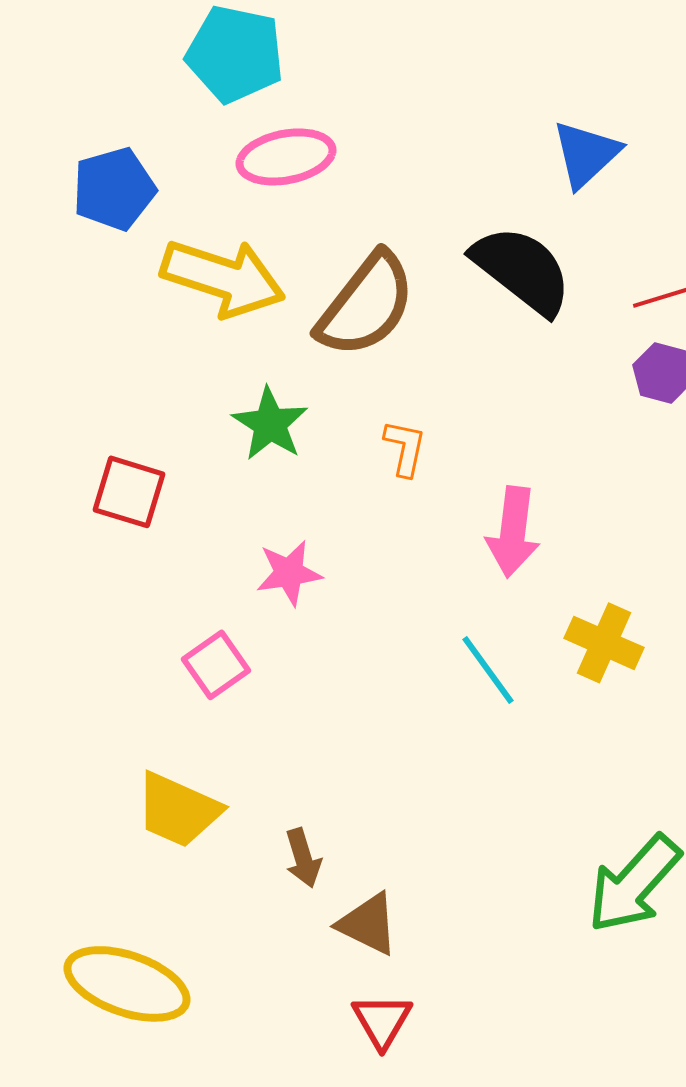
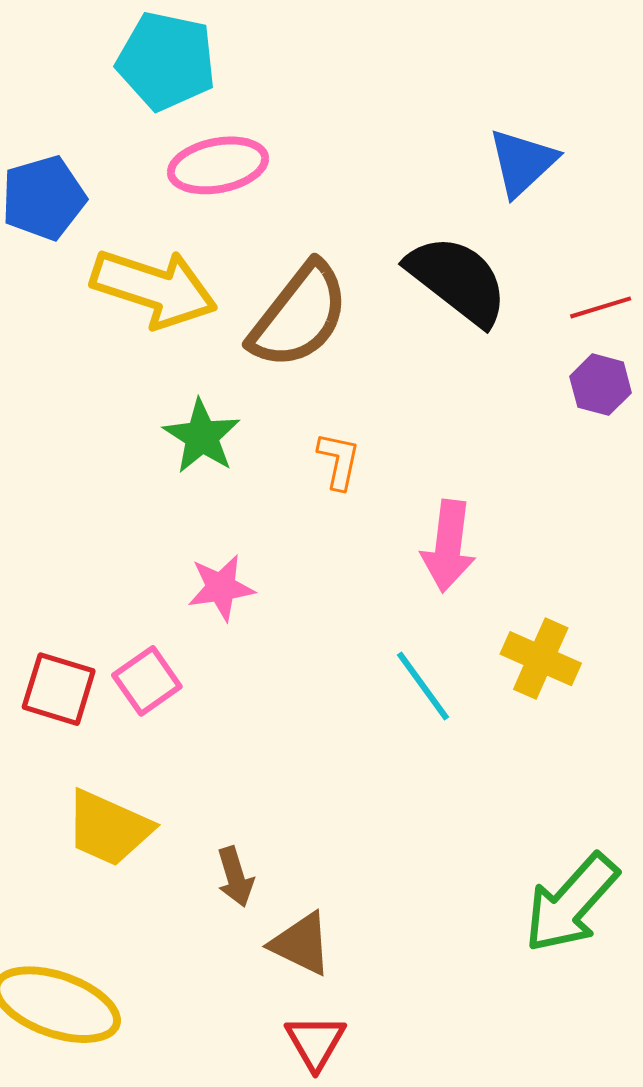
red square: (129, 492) -> (59, 689), moved

